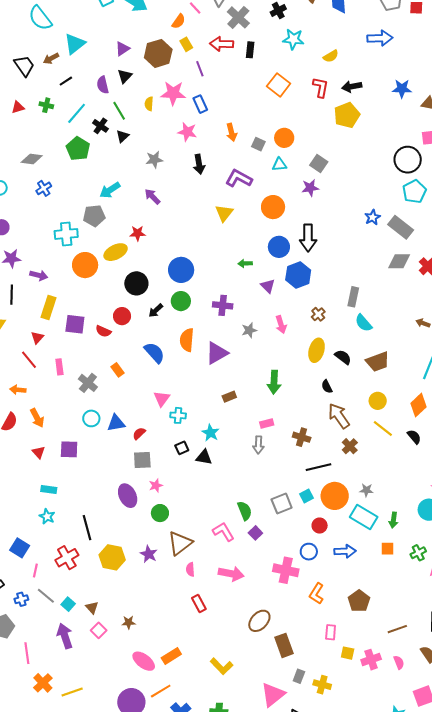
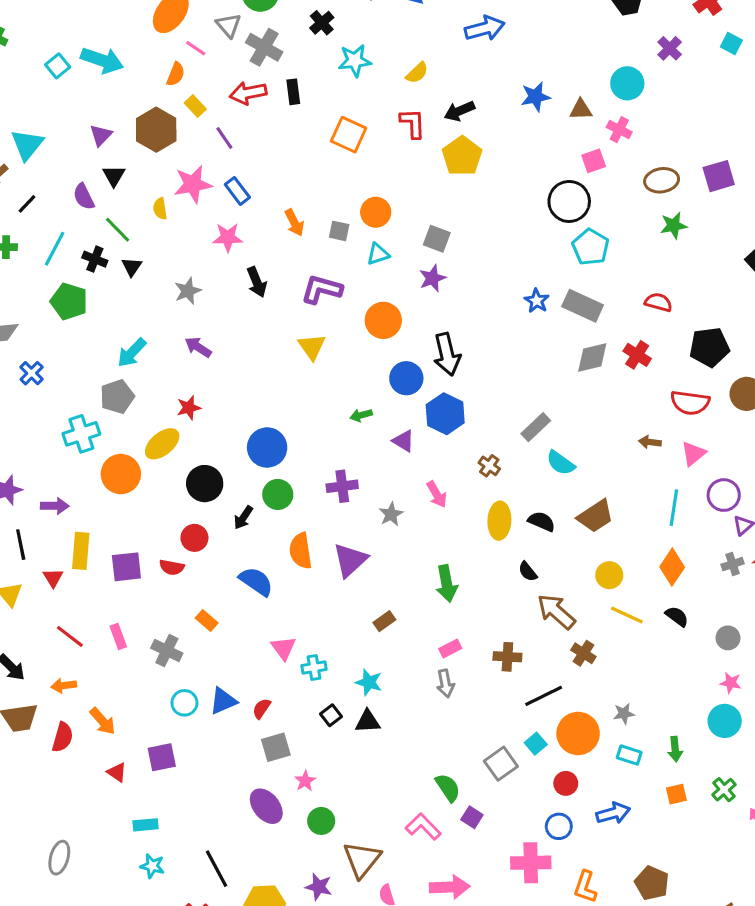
gray rectangle: (353, 297) -> (536, 427), turned 48
red triangle: (37, 338) -> (53, 578), moved
cyan rectangle: (364, 517) -> (629, 755), size x0.6

